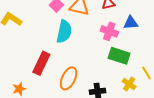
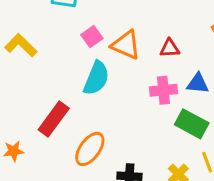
pink cross: (109, 31) -> (163, 90), turned -36
green rectangle: (119, 56) -> (192, 124), moved

